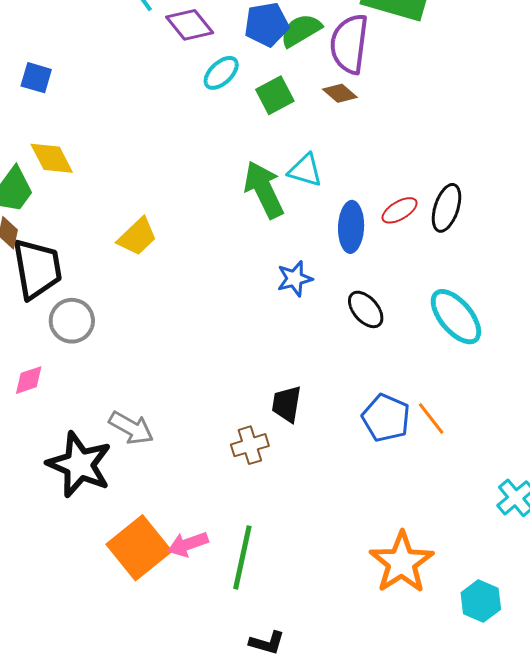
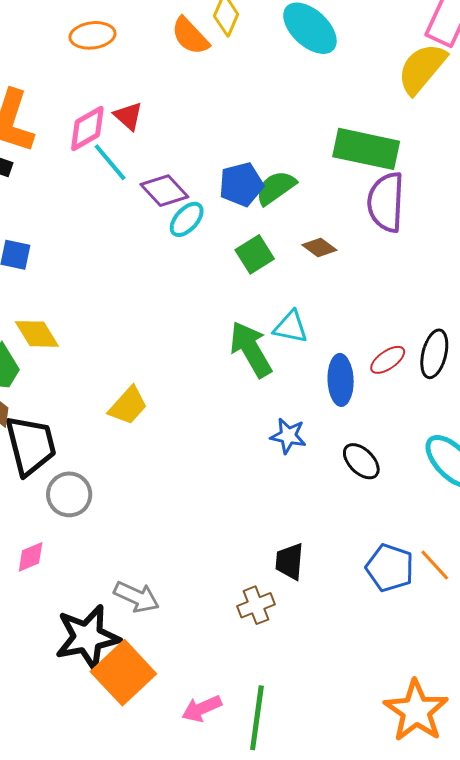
purple semicircle: (349, 44) -> (386, 202), moved
cyan ellipse: (221, 73) -> (187, 219), moved
blue star: (295, 279) -> (288, 436), turned 30
black star: (79, 465) -> (87, 637), turned -30
orange square: (139, 548) -> (123, 673), moved

